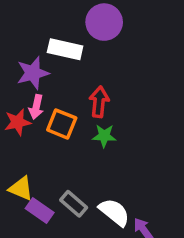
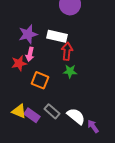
white rectangle: (65, 49) -> (57, 36), moved
orange square: (62, 124) -> (40, 80), moved
yellow triangle: (21, 188) -> (19, 111), moved

